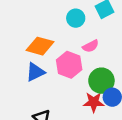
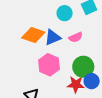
pink hexagon: (69, 65) -> (49, 65), moved
blue triangle: (35, 72) -> (53, 37), moved

